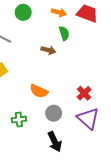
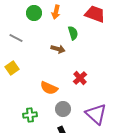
orange arrow: (59, 12) -> (56, 12), moved, turned 88
red cross: (84, 93) -> (80, 78), moved

